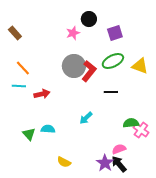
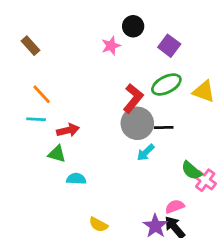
purple square: (115, 33) -> (169, 46), turned -35
gray circle: (74, 66) -> (137, 123), moved
cyan arrow: (86, 118) -> (146, 152), moved
green semicircle: (131, 123) -> (191, 170), turned -133
green triangle: (29, 134) -> (57, 154), moved, turned -32

